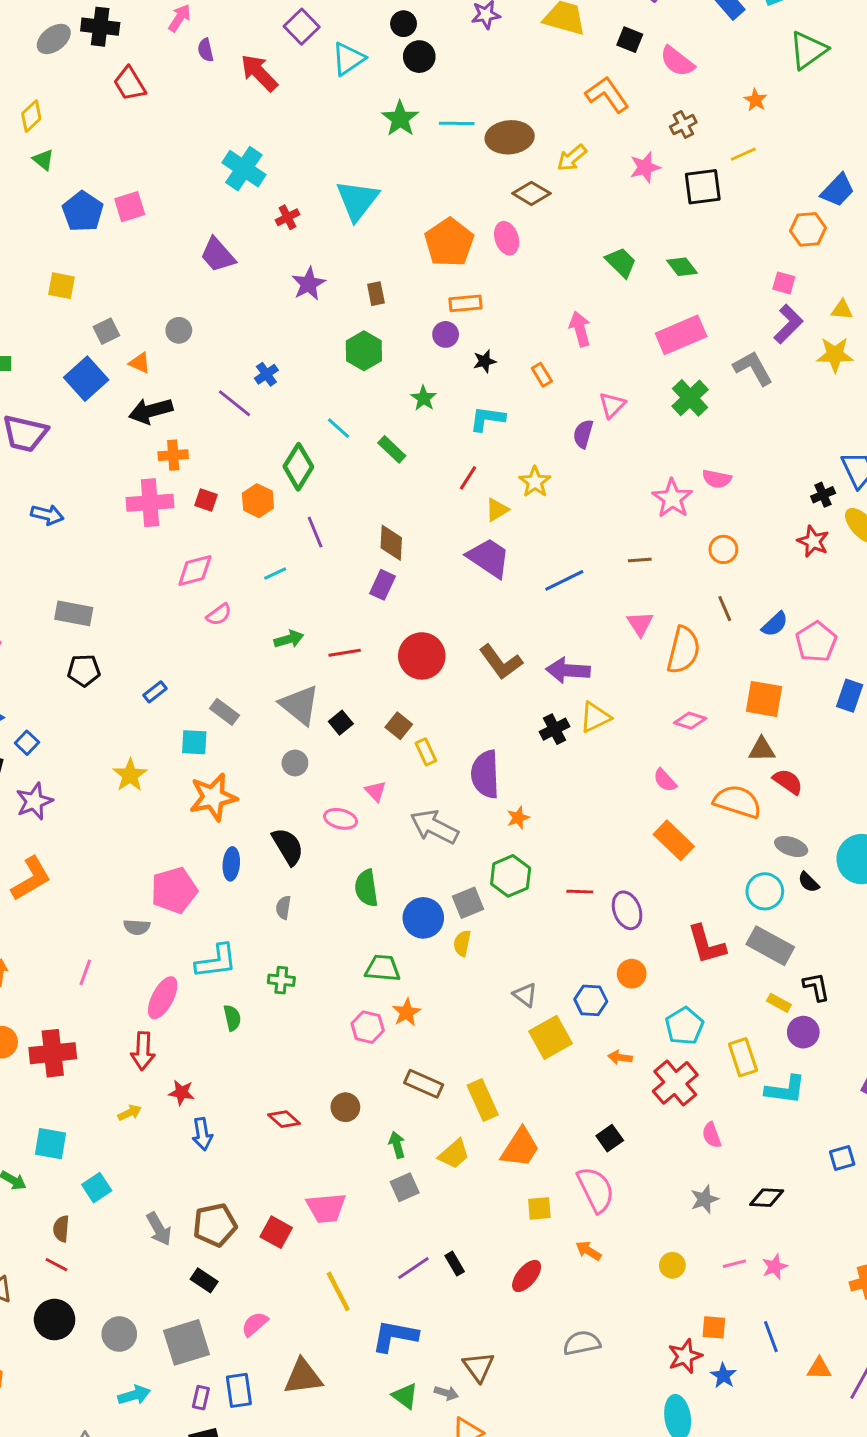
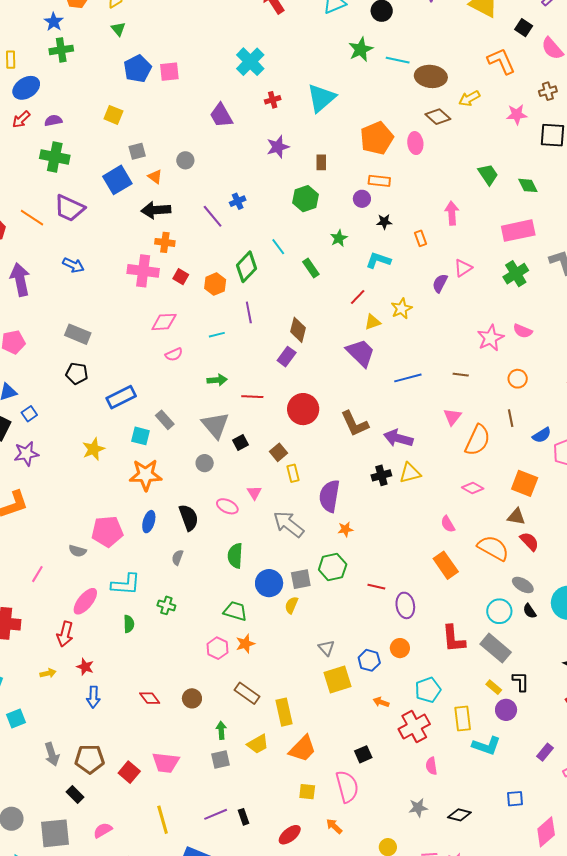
blue rectangle: (155, 692) -> (121, 397), size x1.8

